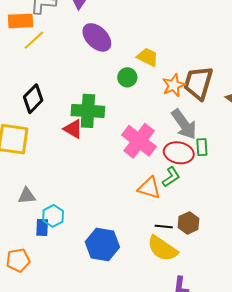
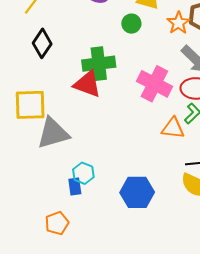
black diamond: (33, 99) -> (42, 43), moved
red triangle: (73, 129) -> (87, 84), size x1.4
gray triangle: (27, 196) -> (53, 133), moved, size x1.8

